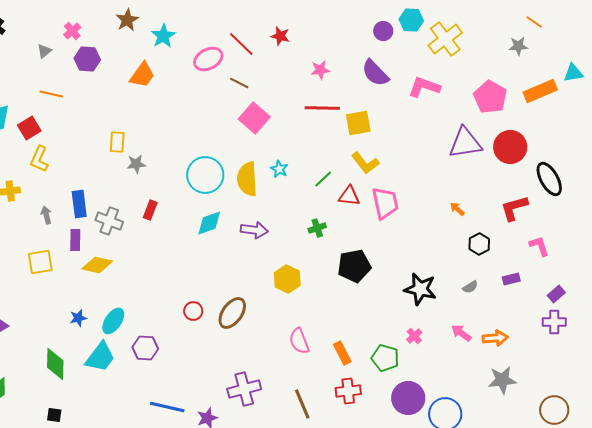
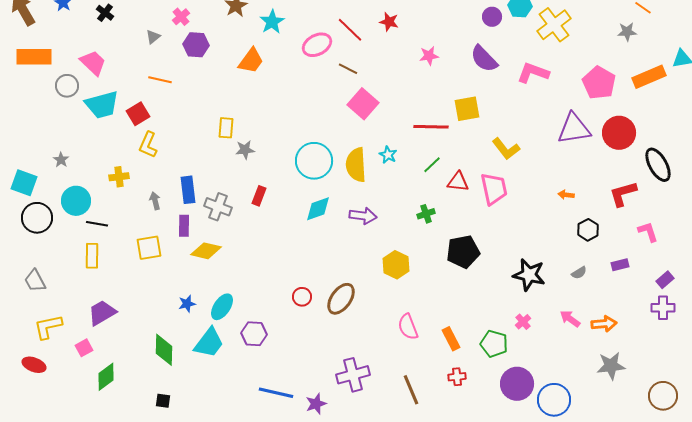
red line: (322, 108) -> (431, 127), moved
yellow L-shape: (365, 163) -> (506, 149), moved
orange arrow: (457, 209) -> (566, 195), turned -35
red cross: (348, 391) -> (457, 377), size x0.7

